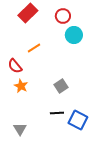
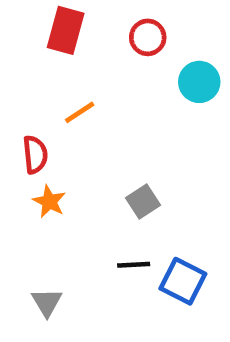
red rectangle: (28, 13) -> (66, 30), turned -30
cyan circle: (74, 35) -> (199, 82), moved
red semicircle: (15, 66) -> (35, 155), turned -147

